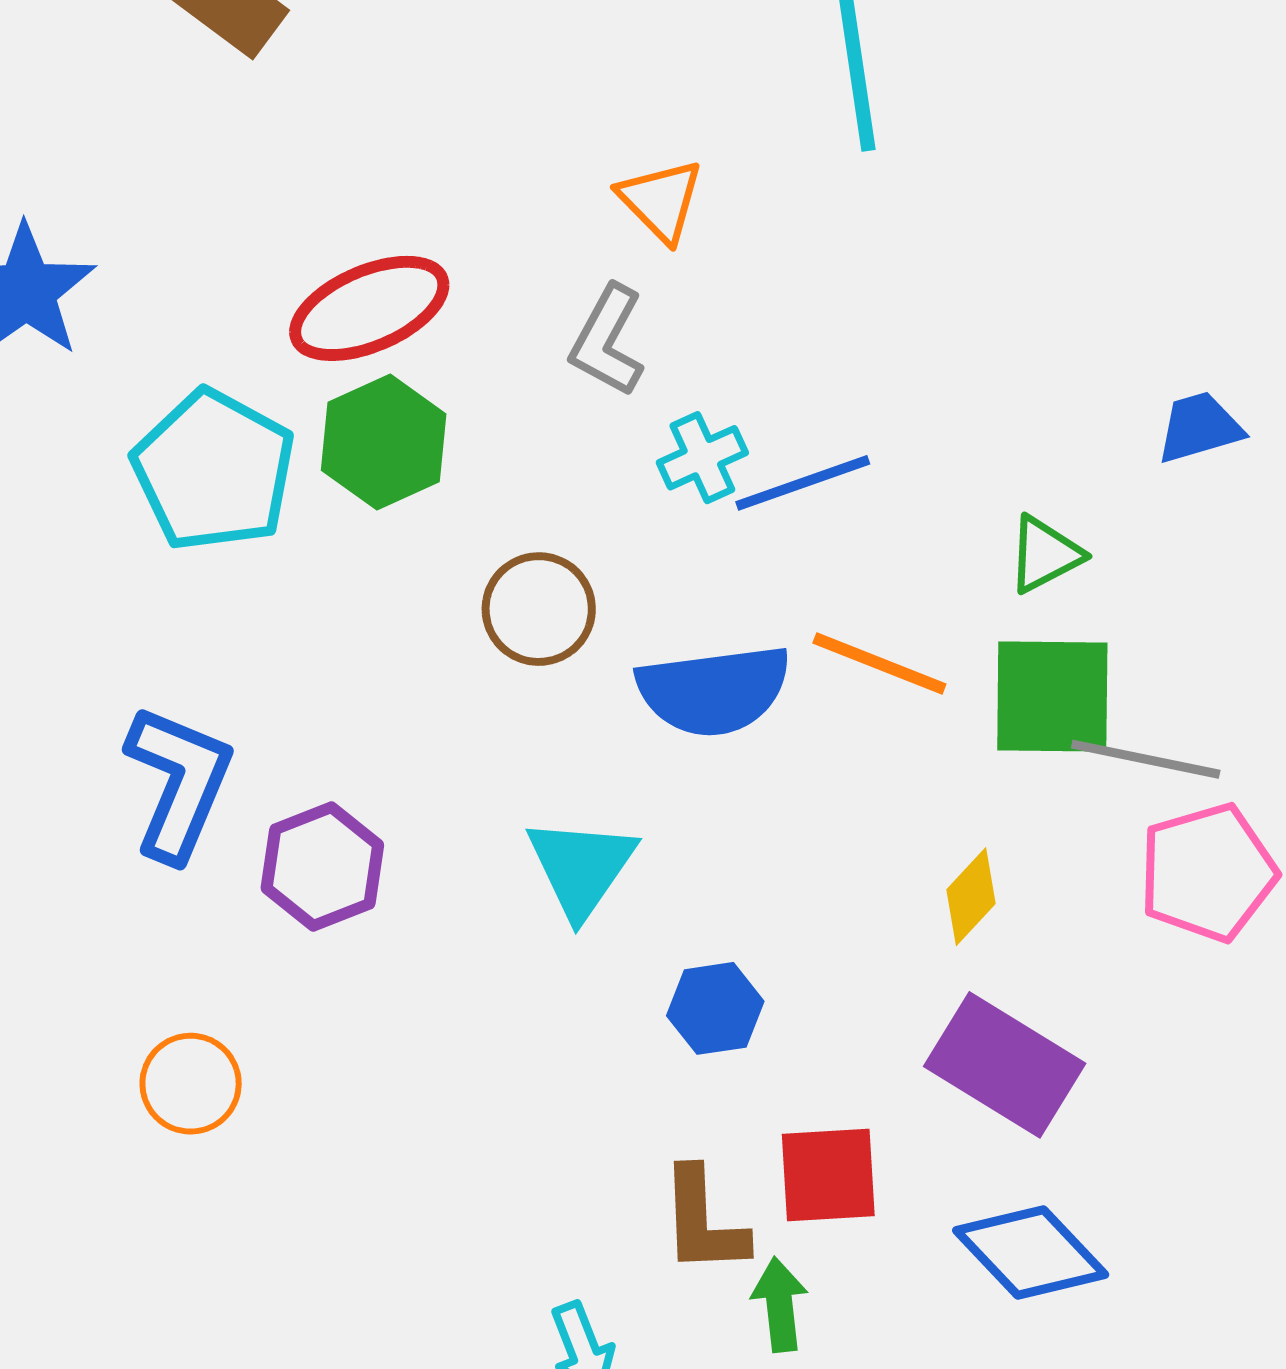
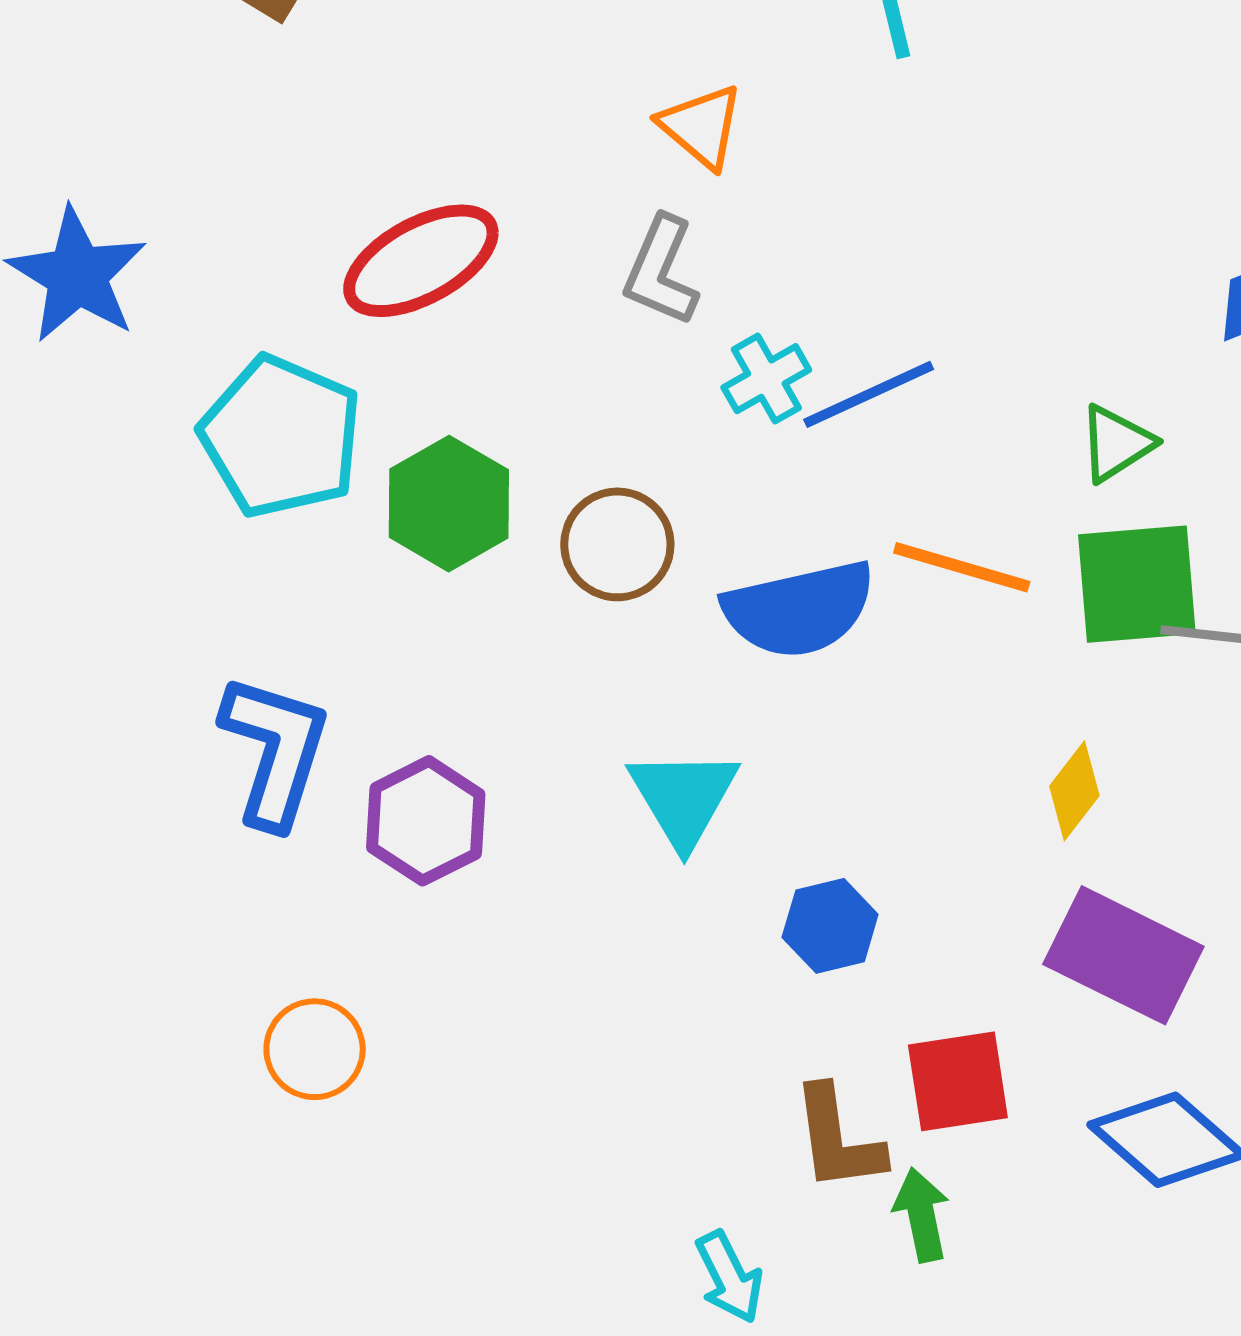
green hexagon: (384, 442) -> (449, 504), moved

